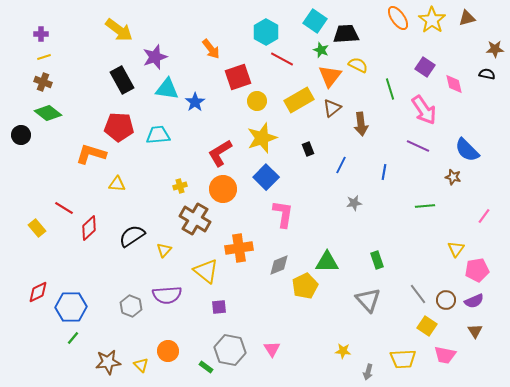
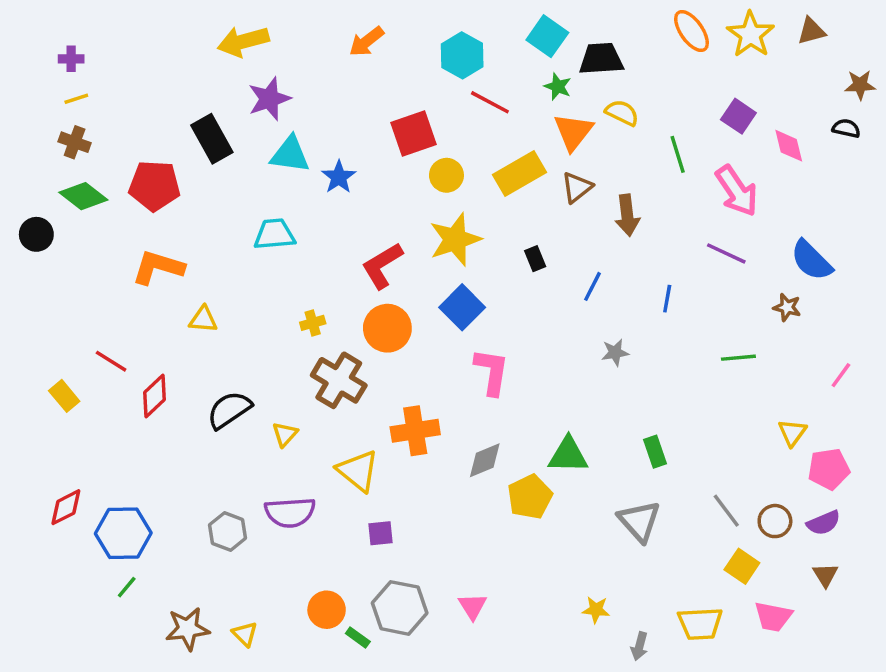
yellow arrow: (119, 30) -> (243, 41), moved, turned 128
orange arrow: (211, 49) -> (367, 41), moved, turned 90
red pentagon: (119, 127) -> (155, 186), moved
orange circle: (168, 351) -> (327, 610), moved

